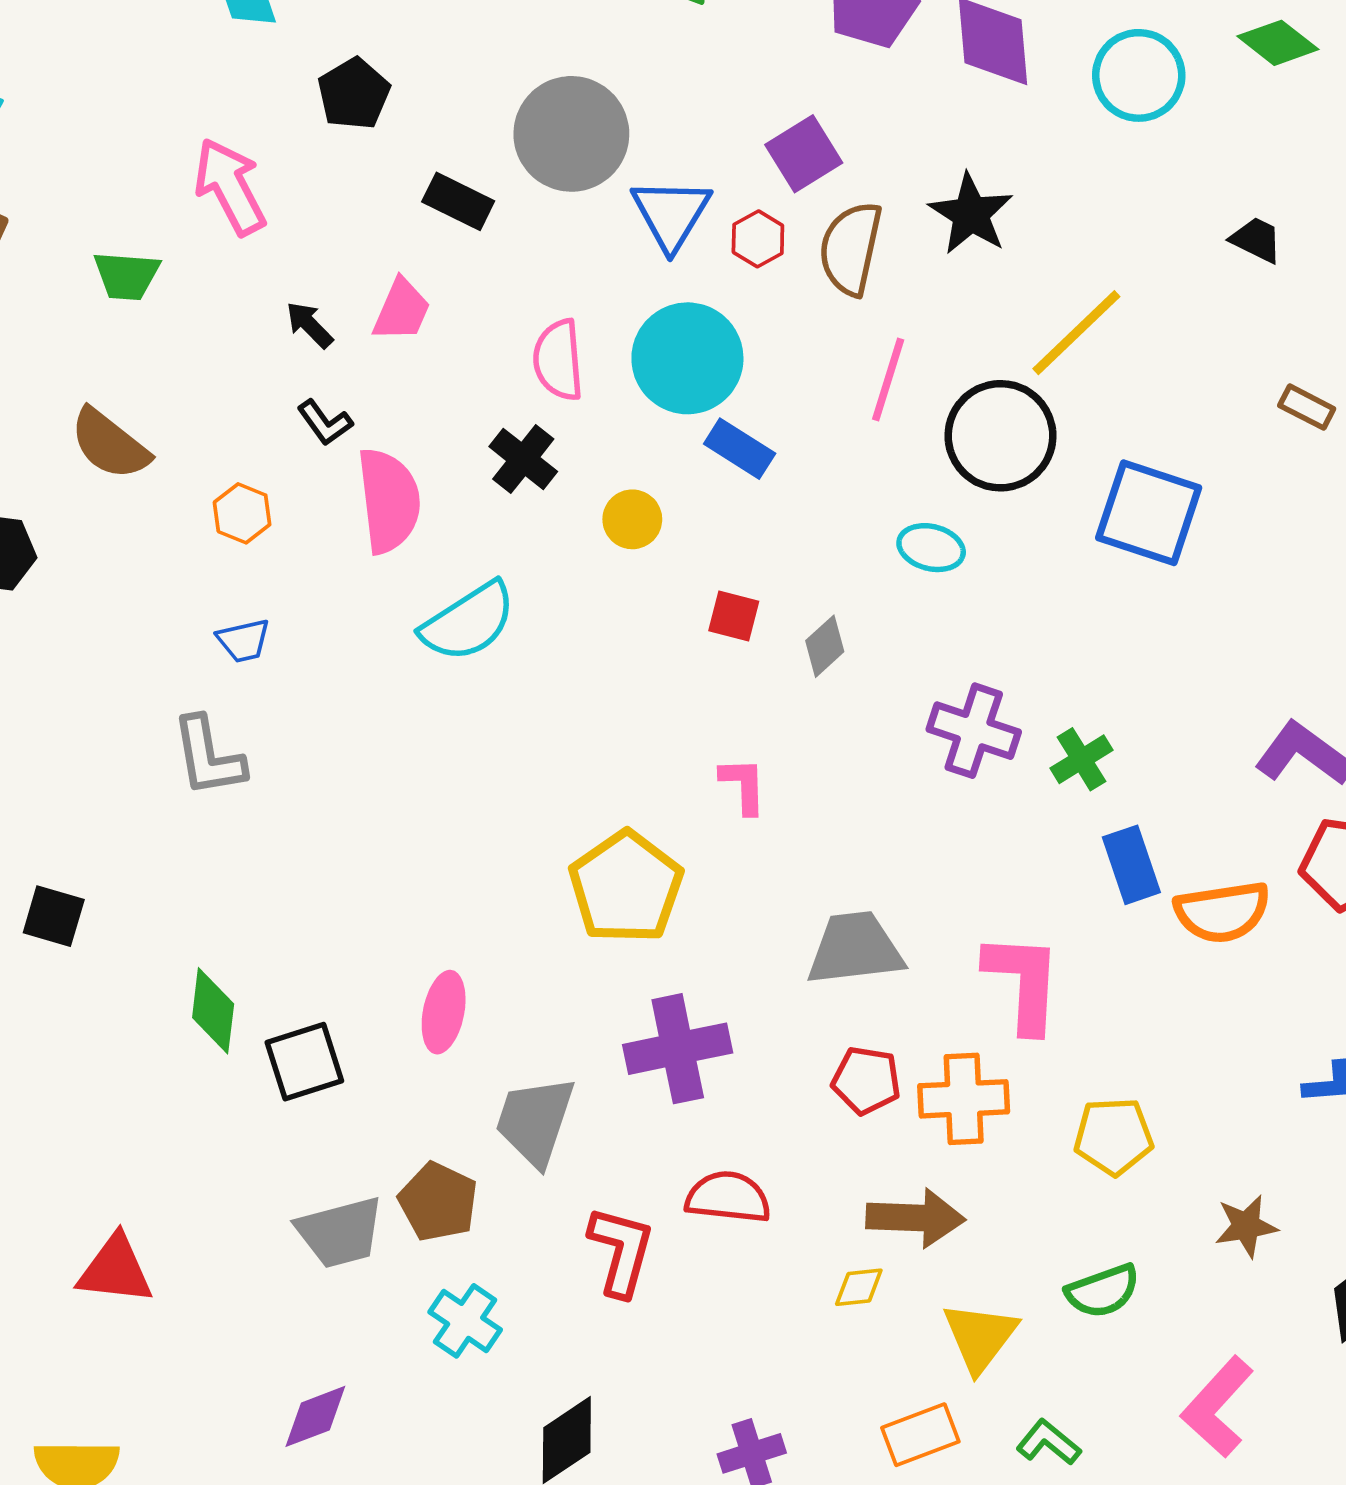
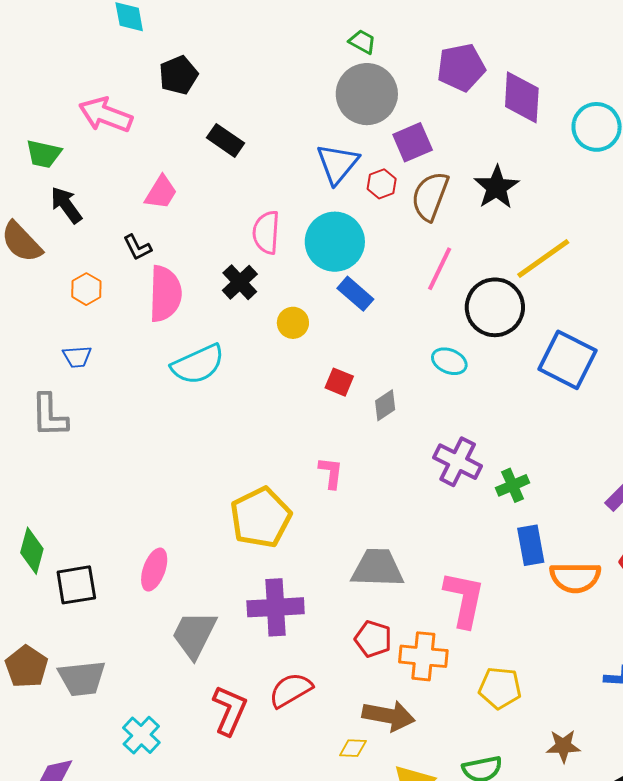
gray circle: (571, 134) -> (367, 94), moved
pink arrow: (230, 187) -> (106, 115), turned -50
pink trapezoid: (402, 310) -> (161, 192), moved
black arrow: (309, 325) -> (66, 205), moved, size x1.4
red semicircle: (728, 1197) -> (291, 690), turned -45
brown pentagon: (438, 1202) -> (26, 667), moved

